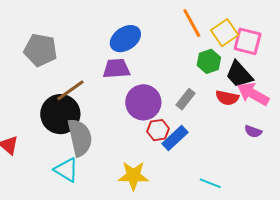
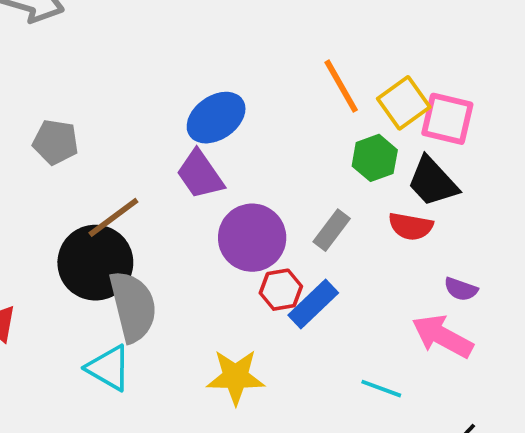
gray pentagon: (40, 50) -> (56, 142), size x0.7
purple trapezoid: (116, 69) -> (200, 175), turned -120
pink arrow: (253, 94) -> (442, 336), moved

